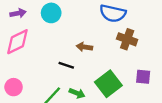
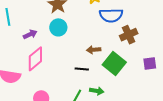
brown cross: (127, 39) -> (129, 35), turned -30
green square: (108, 84) -> (114, 63), moved

